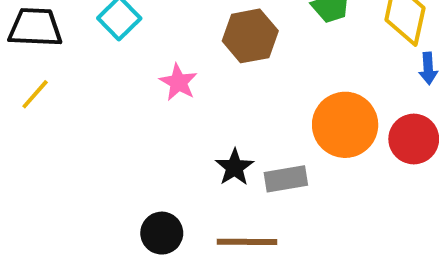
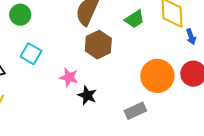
black star: (235, 167) -> (87, 95), moved

